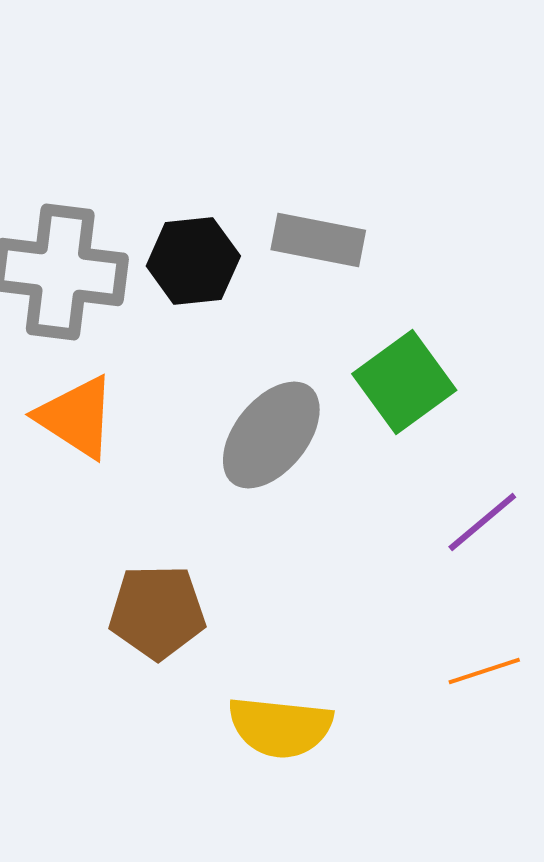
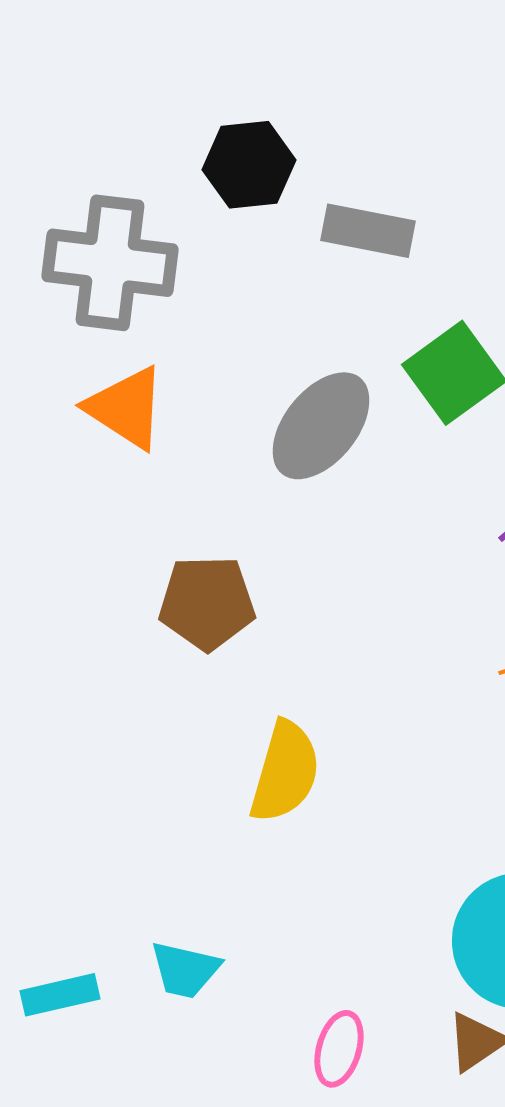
black hexagon: (193, 261) -> (249, 165), moved
yellow semicircle: (280, 727) -> (285, 772), moved, turned -80

